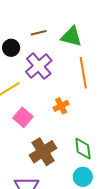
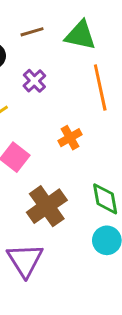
purple cross: (39, 66) -> (34, 81), size x0.6

